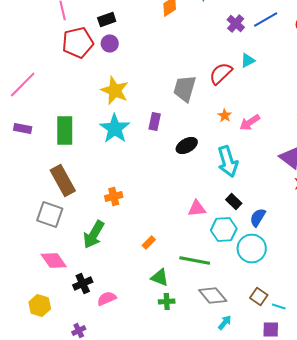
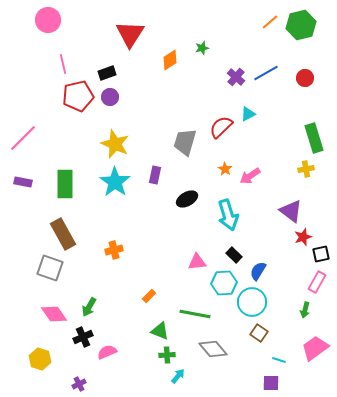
green arrow: (94, 234) -> (89, 307), moved, size x0.7
brown square: (259, 296) -> (259, 333), moved
cyan arrow: (225, 322) -> (178, 376), moved

